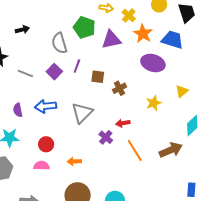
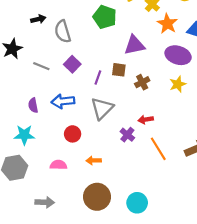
purple triangle: (111, 40) -> (134, 45), moved
gray semicircle: (59, 43) -> (63, 32), moved
purple line: (77, 66) -> (98, 78), moved
yellow star: (154, 103) -> (178, 84), moved
red circle: (46, 144) -> (73, 134), moved

